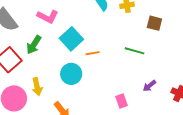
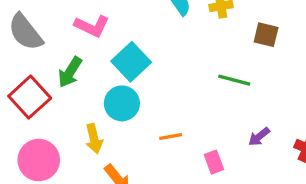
orange line: (93, 53) -> (171, 137), moved
cyan circle: (71, 74) -> (122, 103), moved
yellow arrow: (37, 87) -> (94, 139), moved

